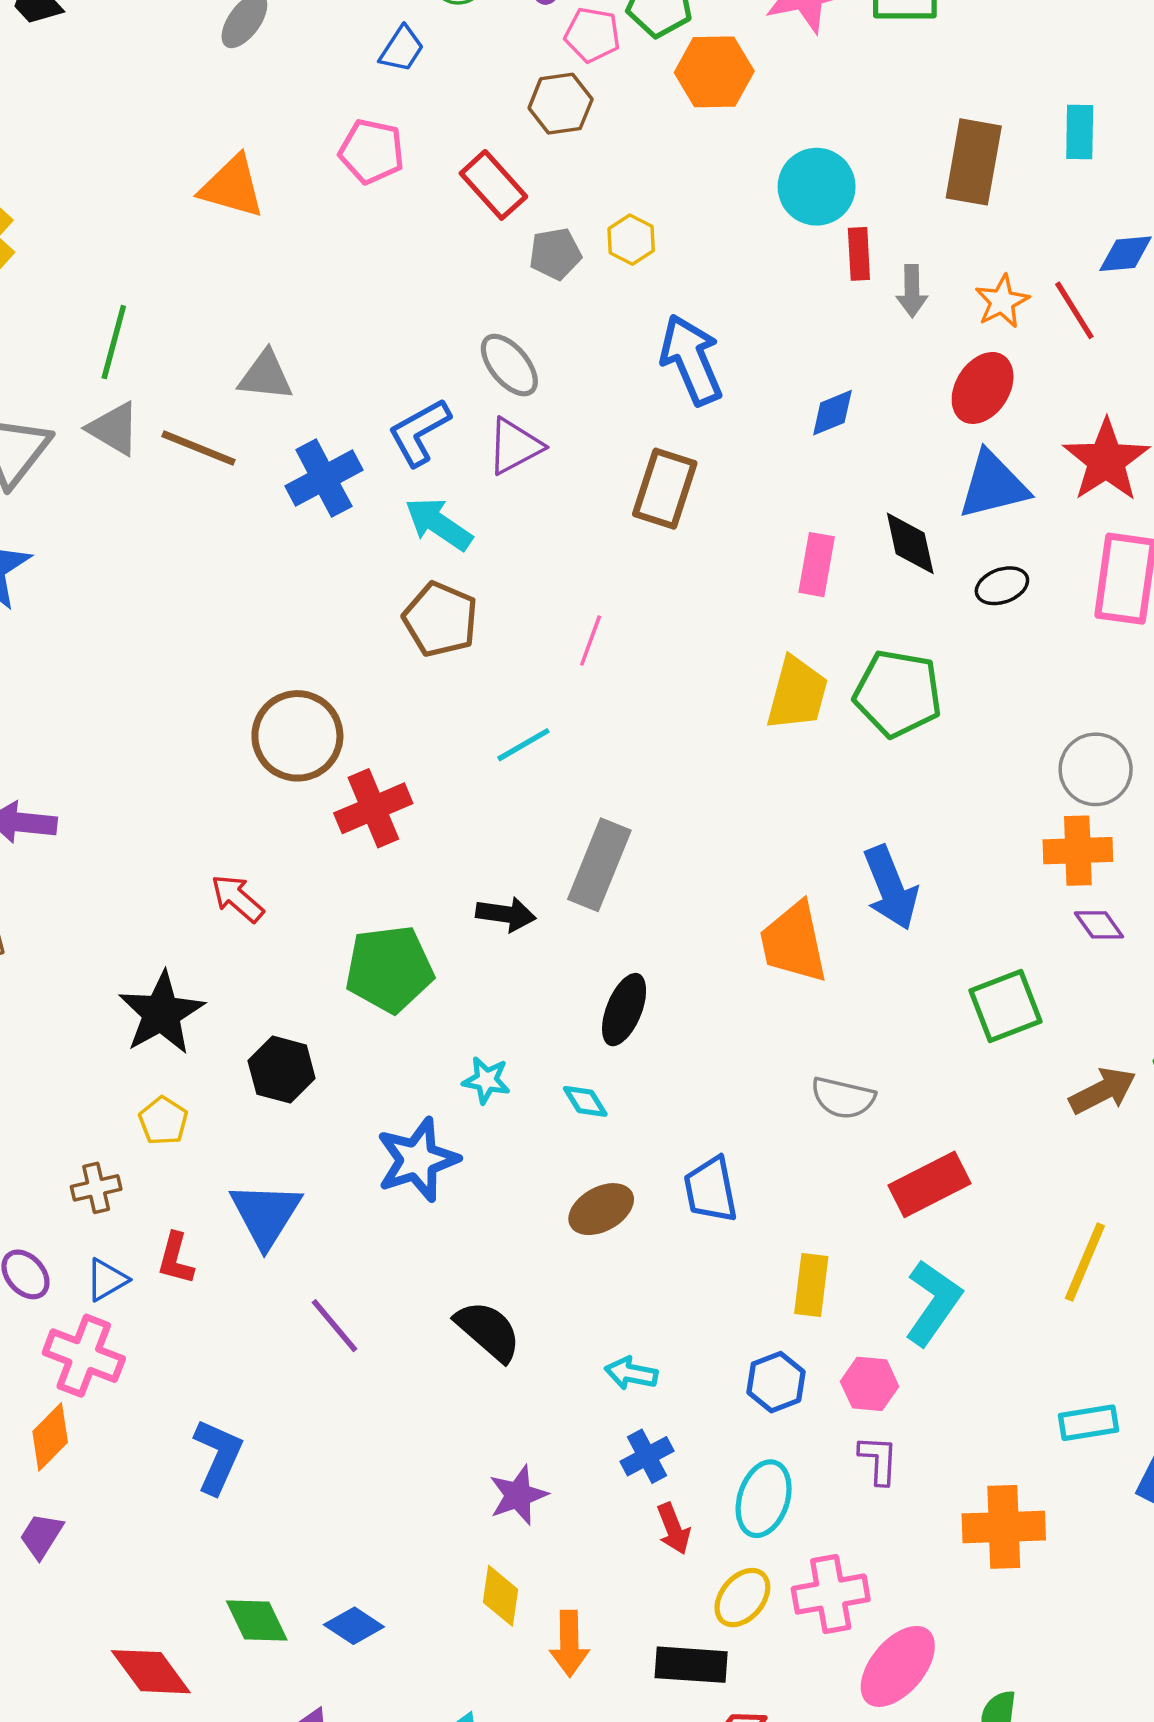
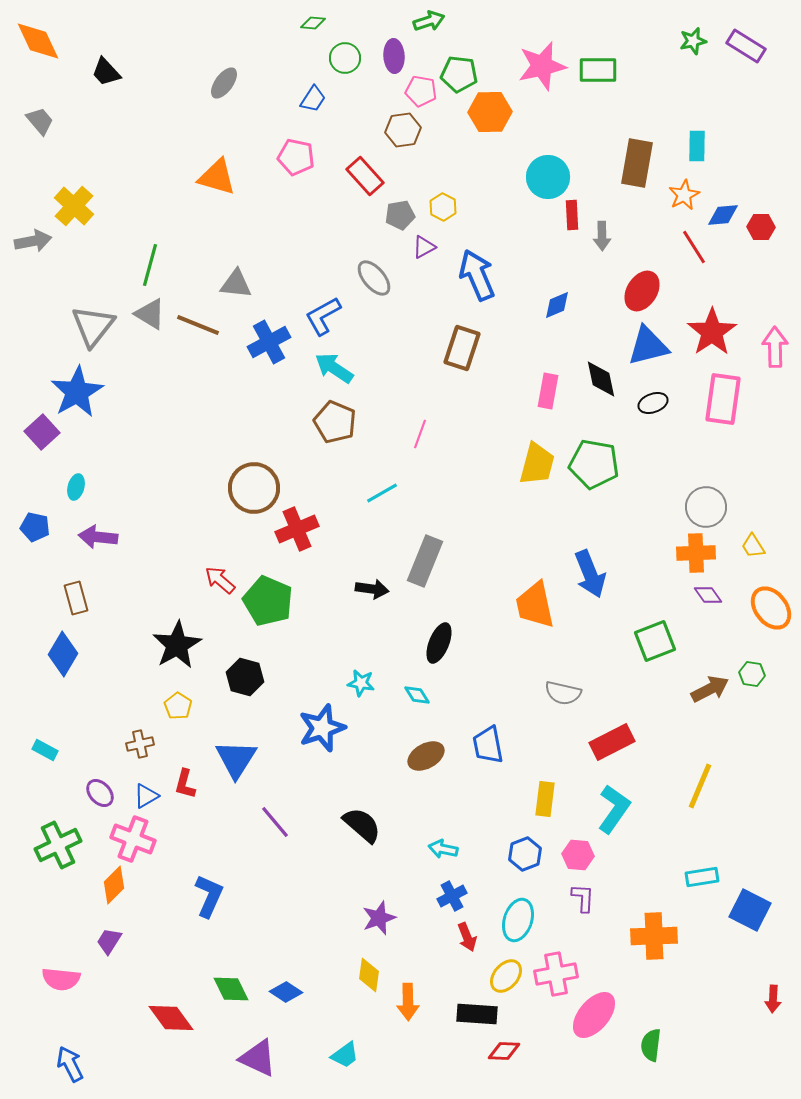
orange star: (1002, 301) -> (684, 195), moved
purple triangle: (515, 446) -> (424, 247), moved, size x0.7
green pentagon: (389, 969) -> (268, 601), moved, turned 30

